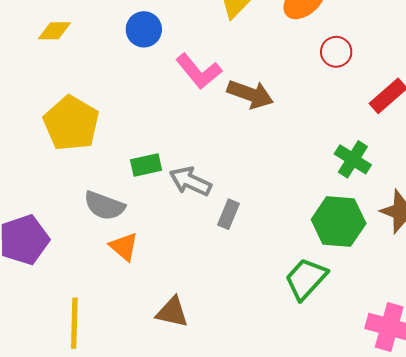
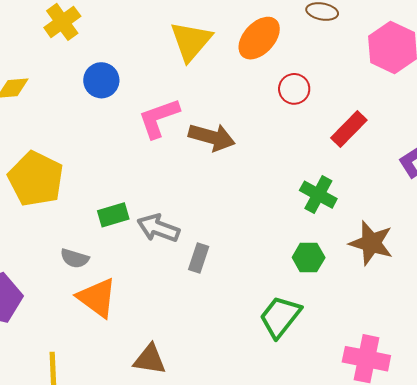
pink L-shape: (199, 71) -> (159, 118), turned 114
gray semicircle: (104, 206) -> (75, 258), size x0.7
green hexagon: (339, 222) -> (309, 257), size x0.6
orange triangle: (124, 247) -> (97, 298), size x1.4

